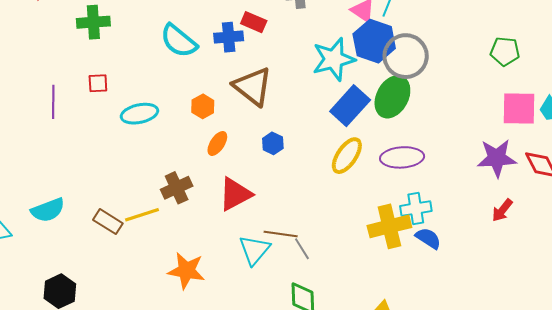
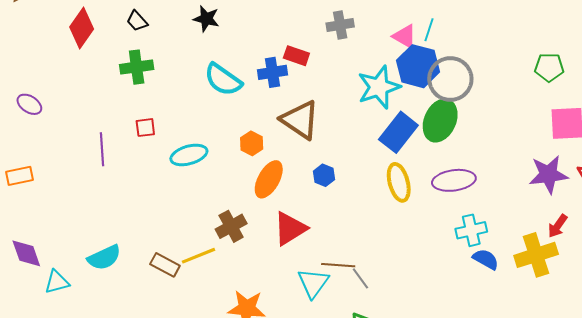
orange ellipse: (217, 143) -> (269, 179), size x1.5
yellow ellipse: (347, 156) -> (399, 182), turned -45
yellow cross: (389, 226) -> (536, 255), moved

